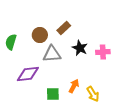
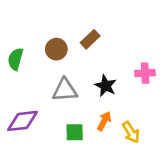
black star: (80, 48) -> (106, 86), moved
gray triangle: (52, 54) -> (65, 90), moved
purple diamond: (28, 74) -> (23, 121), moved

